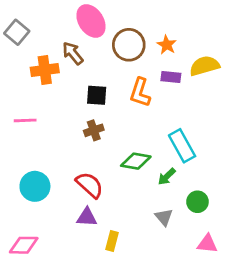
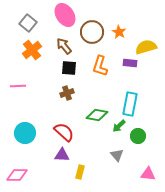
gray square: (17, 32) -> (28, 23), moved
brown arrow: (73, 53) -> (64, 46), moved
orange cross: (45, 70) -> (32, 50), turned -30
purple rectangle: (171, 77) -> (130, 63), moved
cyan rectangle: (182, 146) -> (130, 104), turned 40
green circle: (197, 202) -> (138, 136), moved

